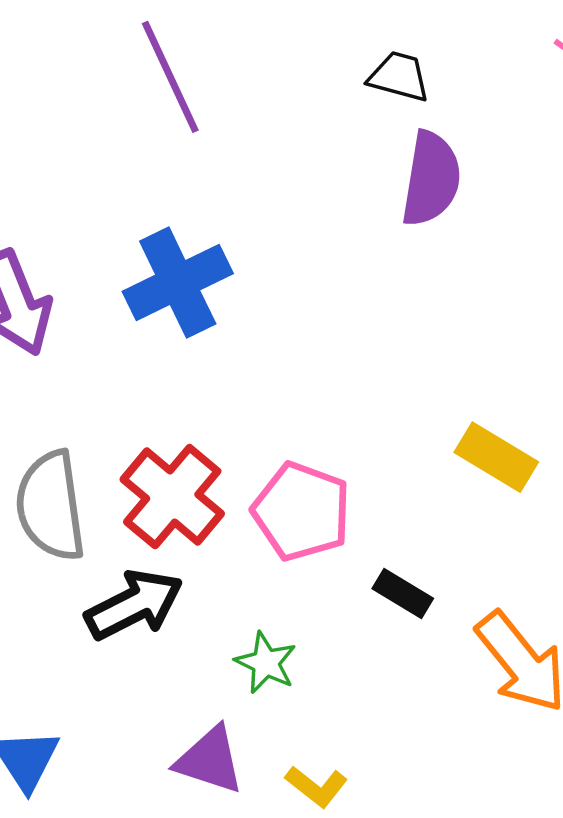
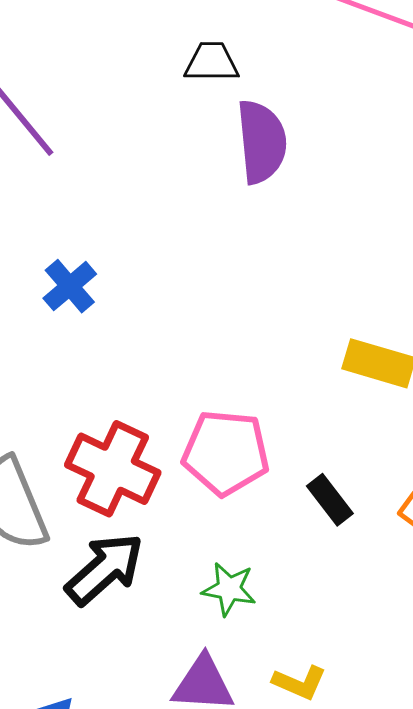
blue cross: (178, 283) -> (70, 286), size x0.6
black rectangle: (403, 593) -> (330, 500), turned 36

